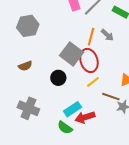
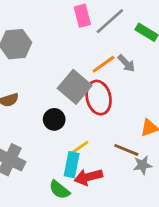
orange line: (91, 37) -> (103, 64), turned 36
yellow line: (93, 82) -> (80, 147), moved
cyan rectangle: (73, 109) -> (72, 165), turned -48

